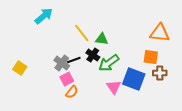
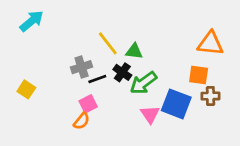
cyan arrow: (44, 16) -> (32, 21), moved
gray cross: (62, 63) -> (82, 67), moved, turned 35
orange semicircle: (72, 92) -> (82, 121), moved

